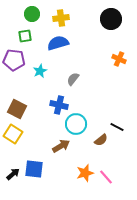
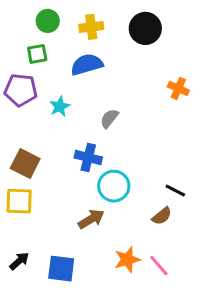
black circle: (111, 19) -> (145, 28), moved
yellow square: (13, 134) -> (19, 201), turned -30
brown semicircle: (101, 140) -> (162, 216), moved
blue square: (34, 169) -> (61, 269), moved

